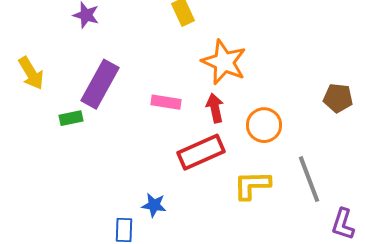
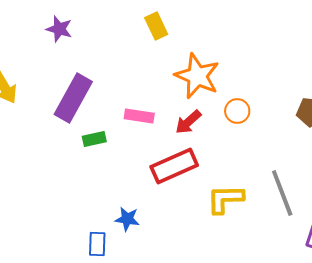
red arrow: (215, 108) -> (188, 122), turned -120
green rectangle: (71, 118) -> (94, 139), moved
orange circle: (264, 125) -> (237, 111), moved, size x0.7

